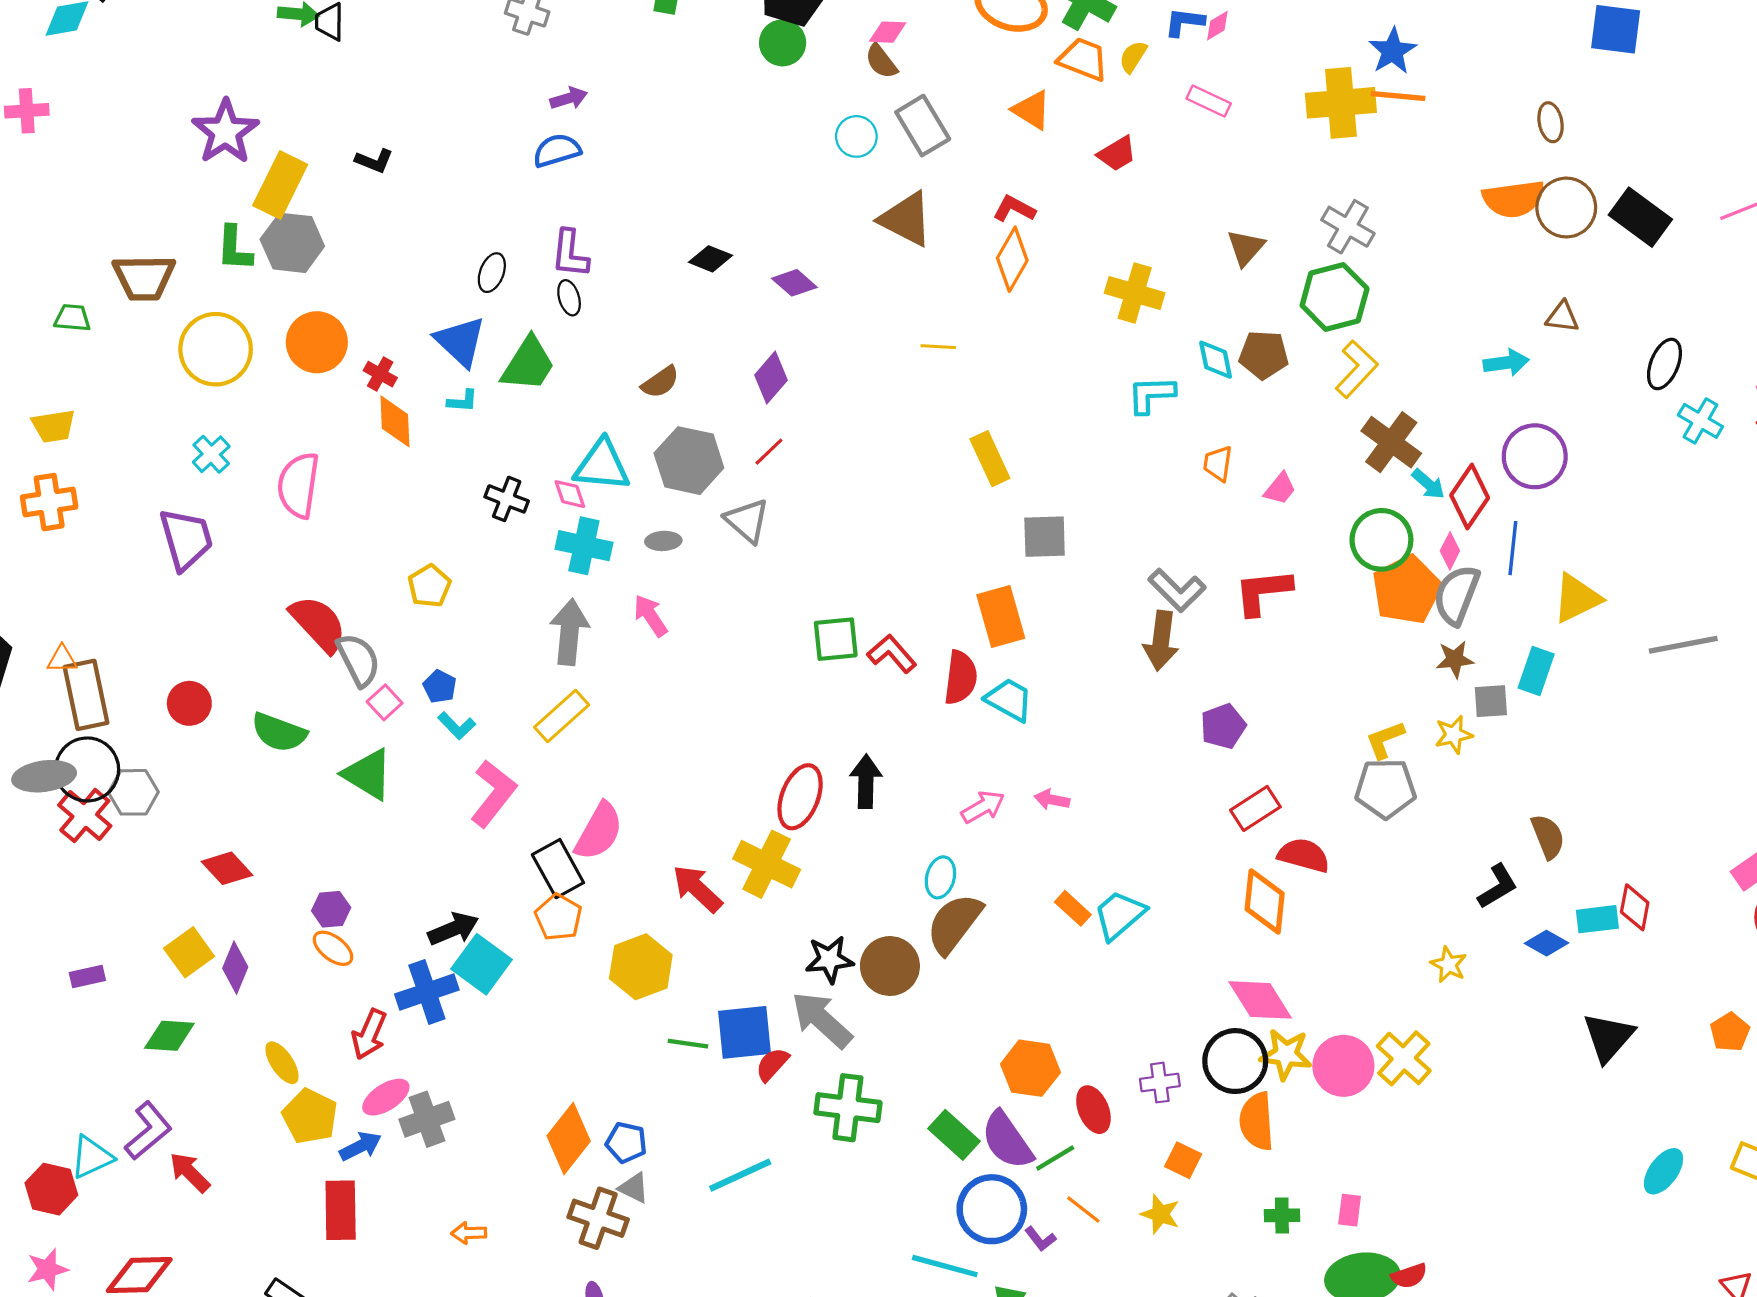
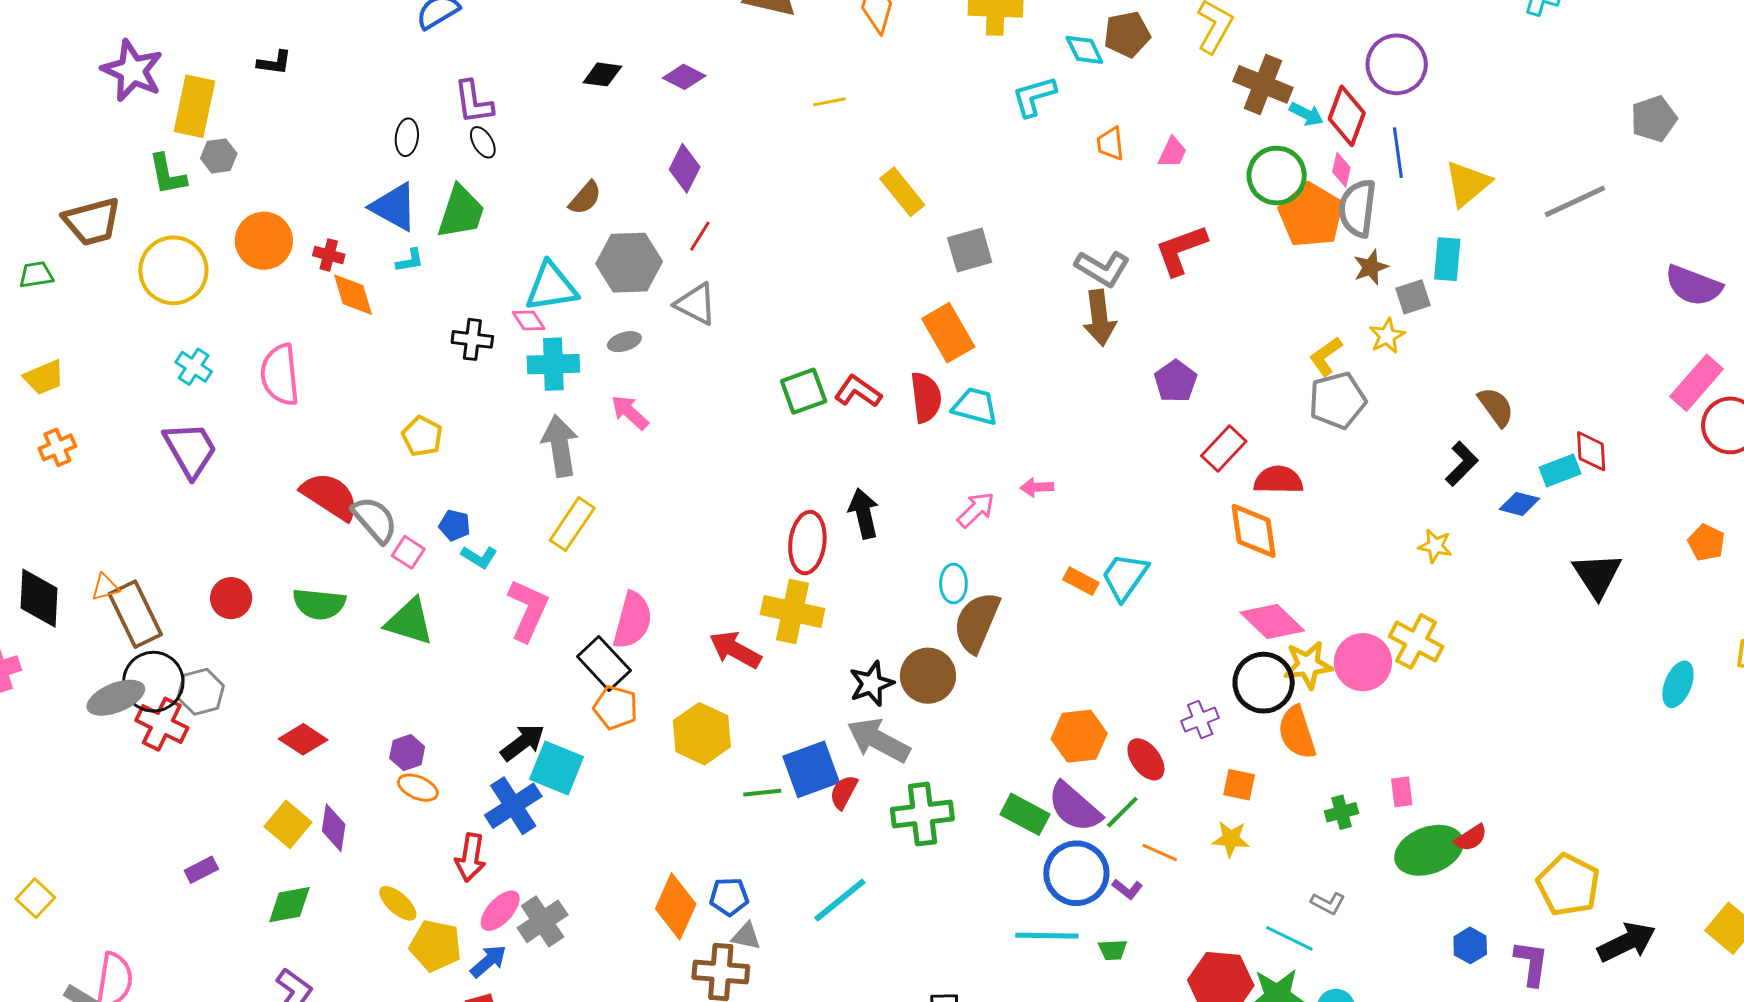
gray hexagon: (292, 243) -> (219, 156), size x0.6
orange cross: (49, 502) -> (57, 447), size x0.7

